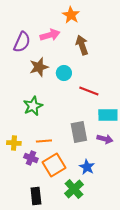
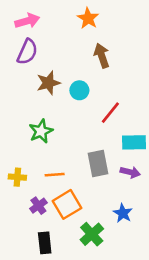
pink arrow: (50, 35) -> (27, 21), moved
red line: (89, 91) -> (110, 113), turned -72
purple cross: (31, 158) -> (38, 206), moved, turned 32
blue star: (87, 167) -> (123, 213), moved

